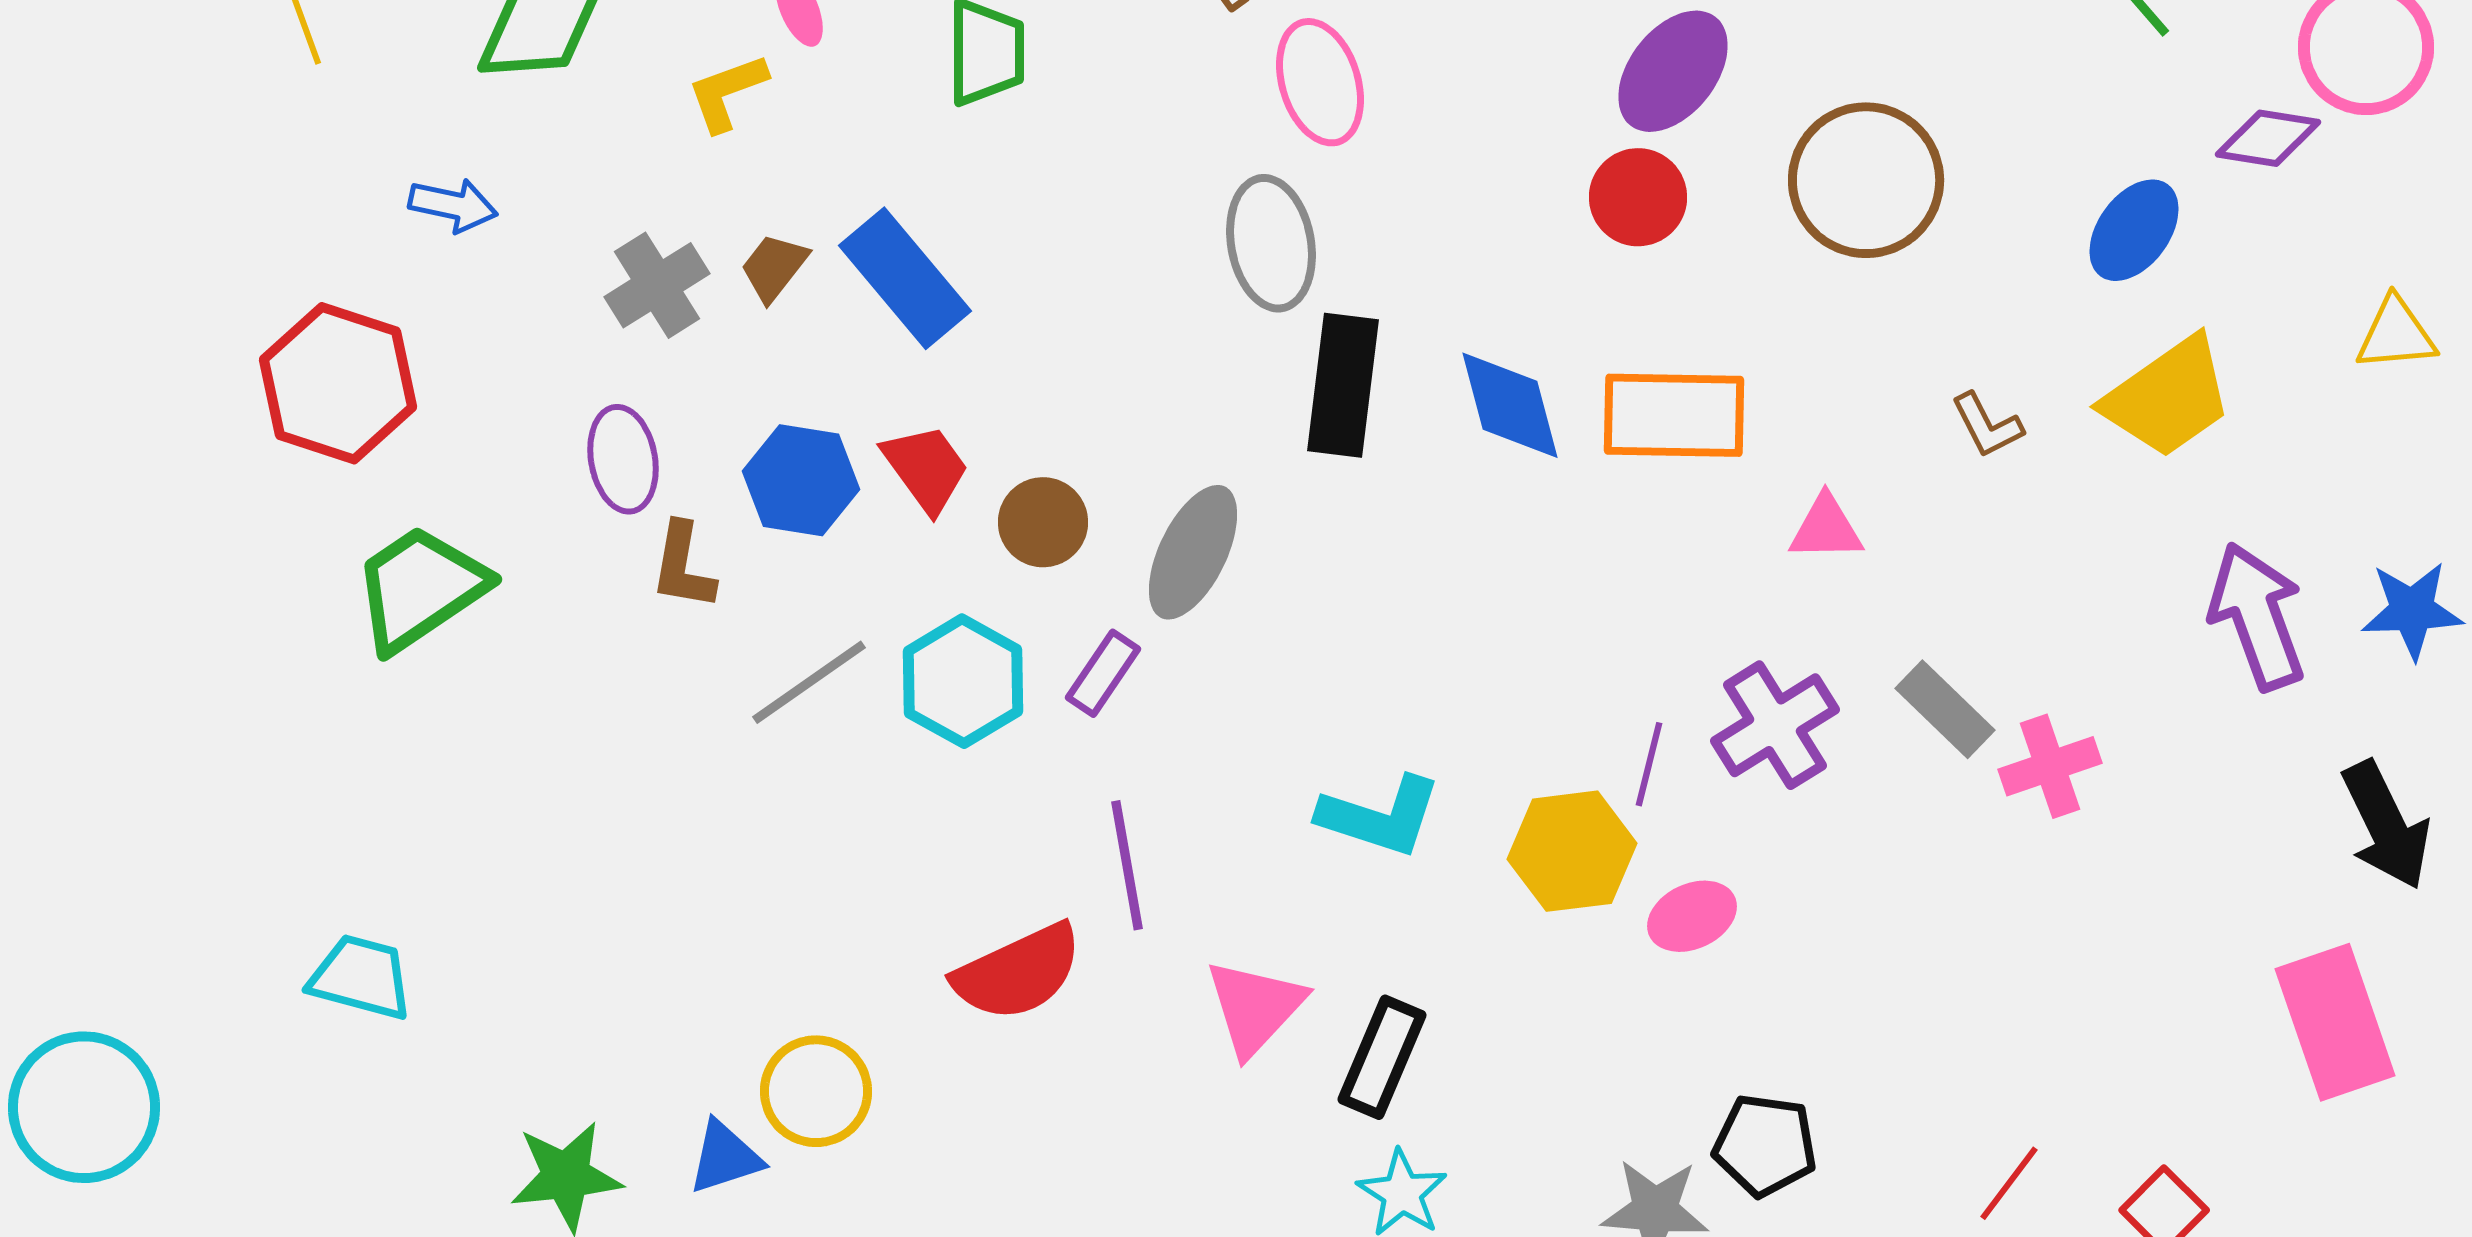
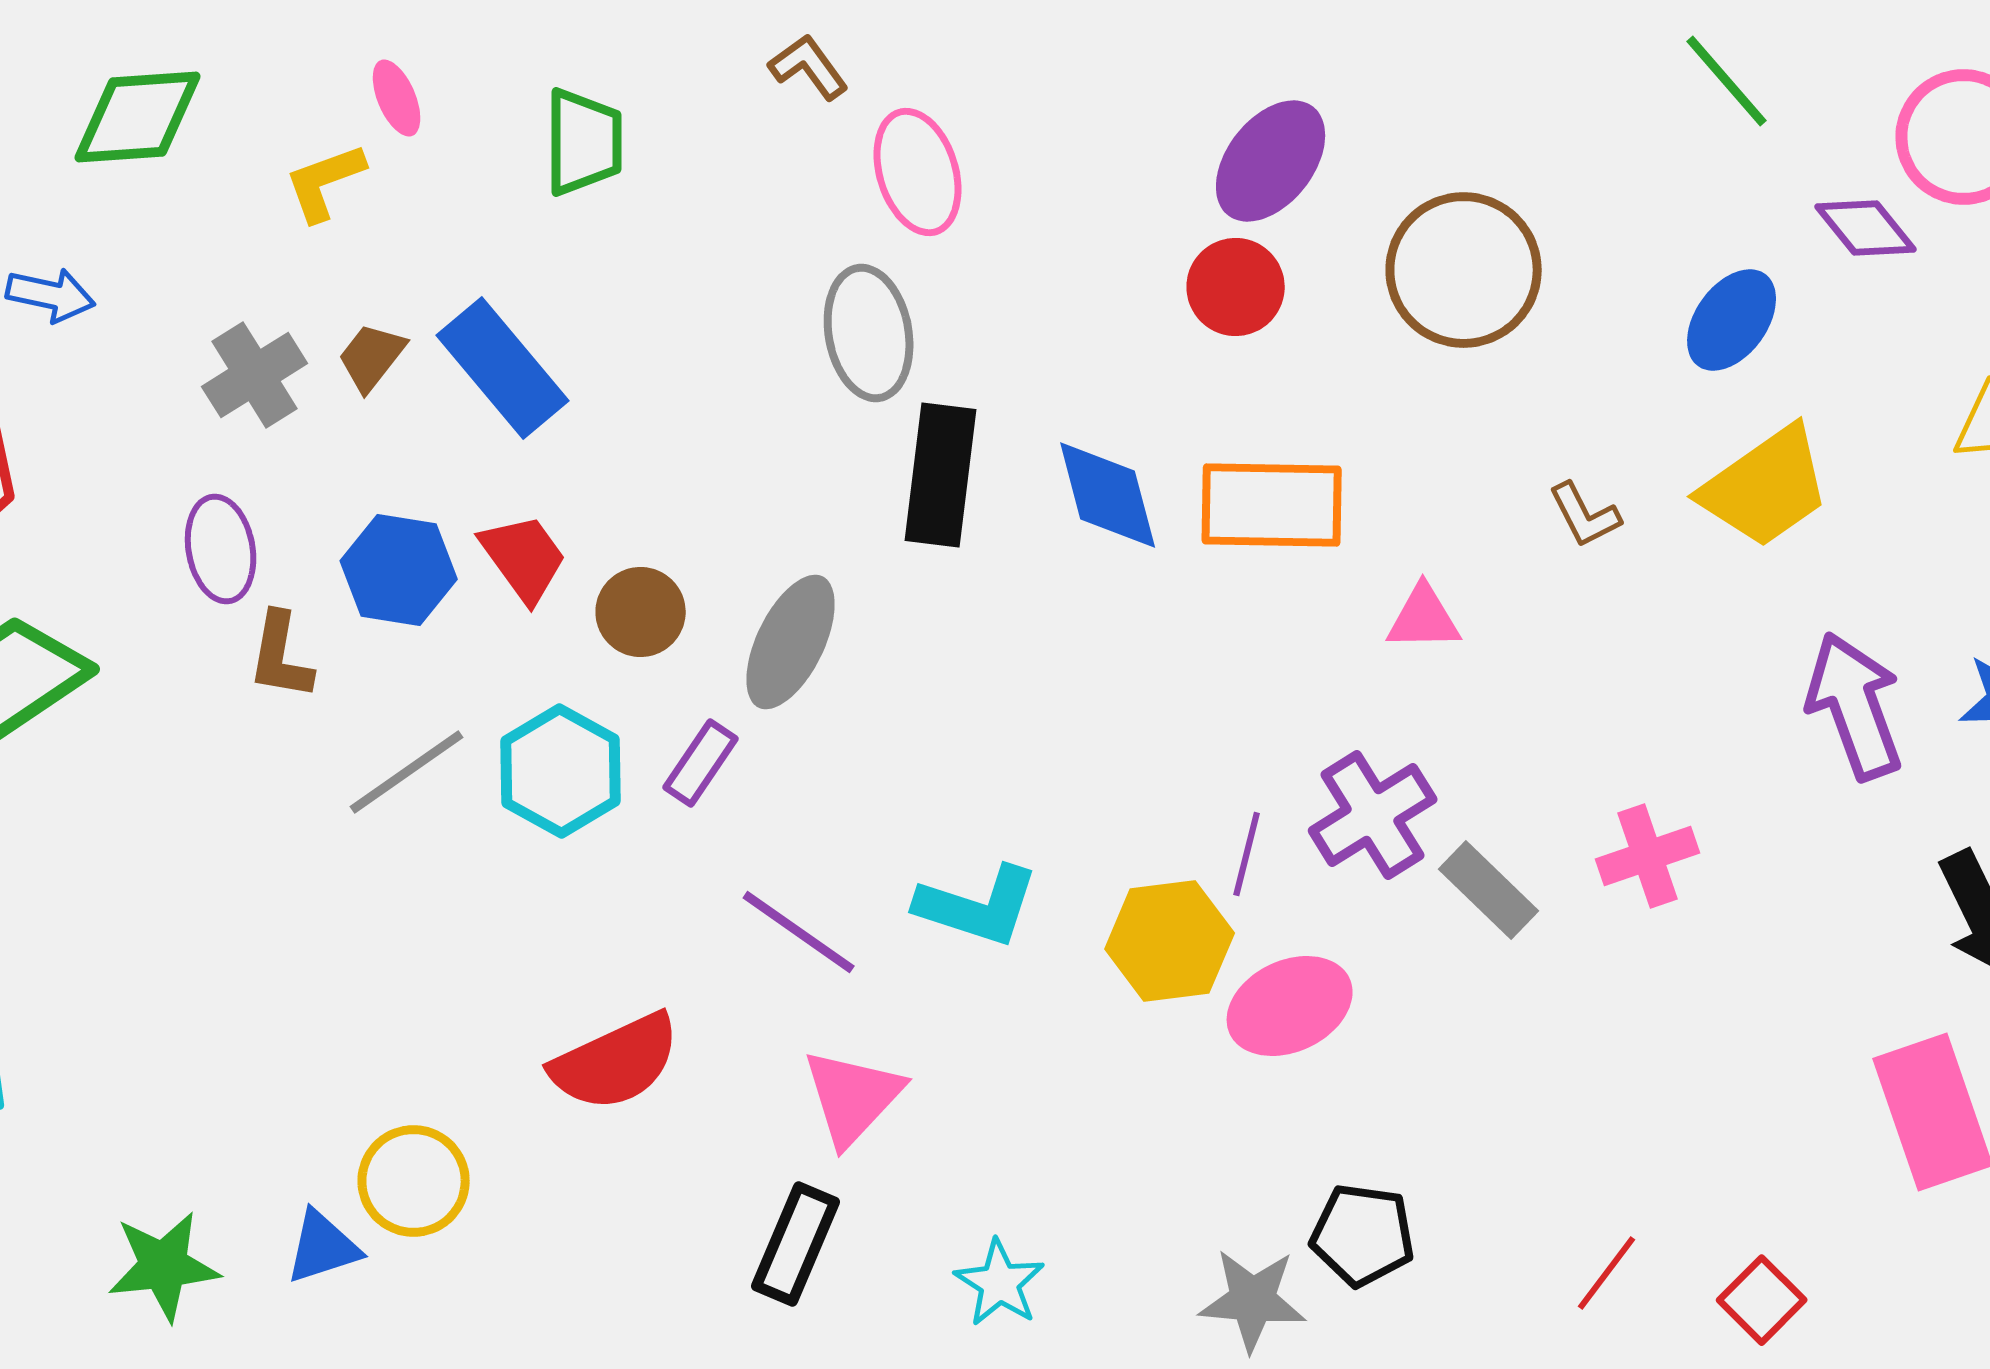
purple diamond: (2268, 138) -> (1866, 228), turned 42
gray rectangle: (1945, 709) -> (1489, 890), moved
purple line: (1127, 865) -> (799, 932), moved, turned -45
pink ellipse: (1692, 916) -> (1290, 1006), size x1.4
black rectangle: (1382, 1057) -> (796, 1244), moved

